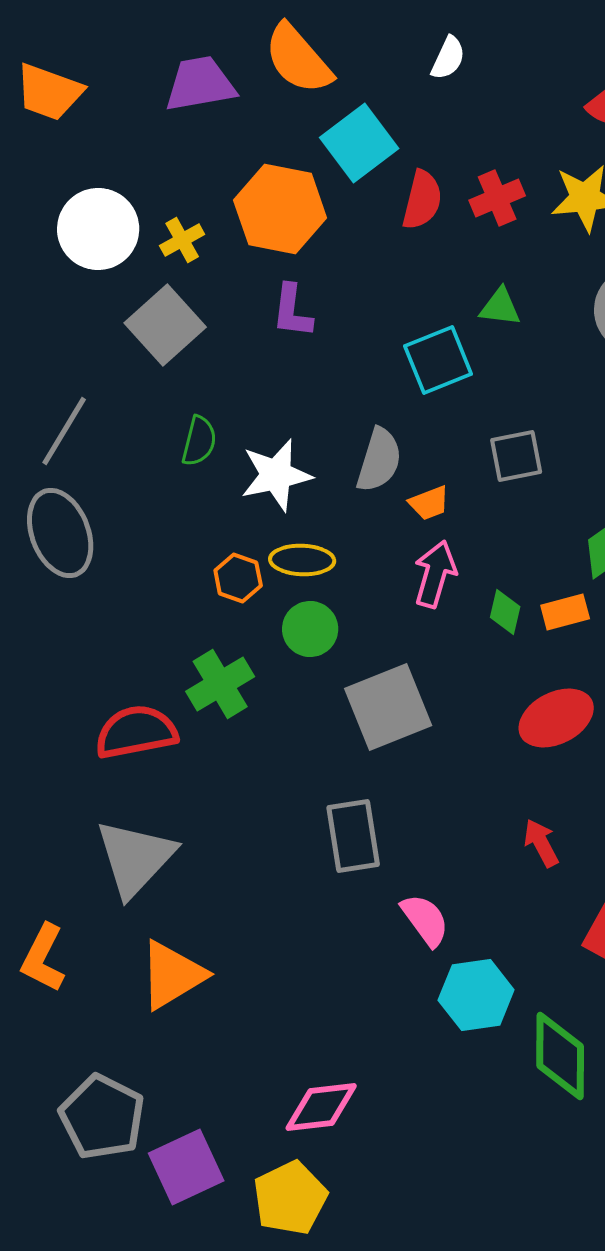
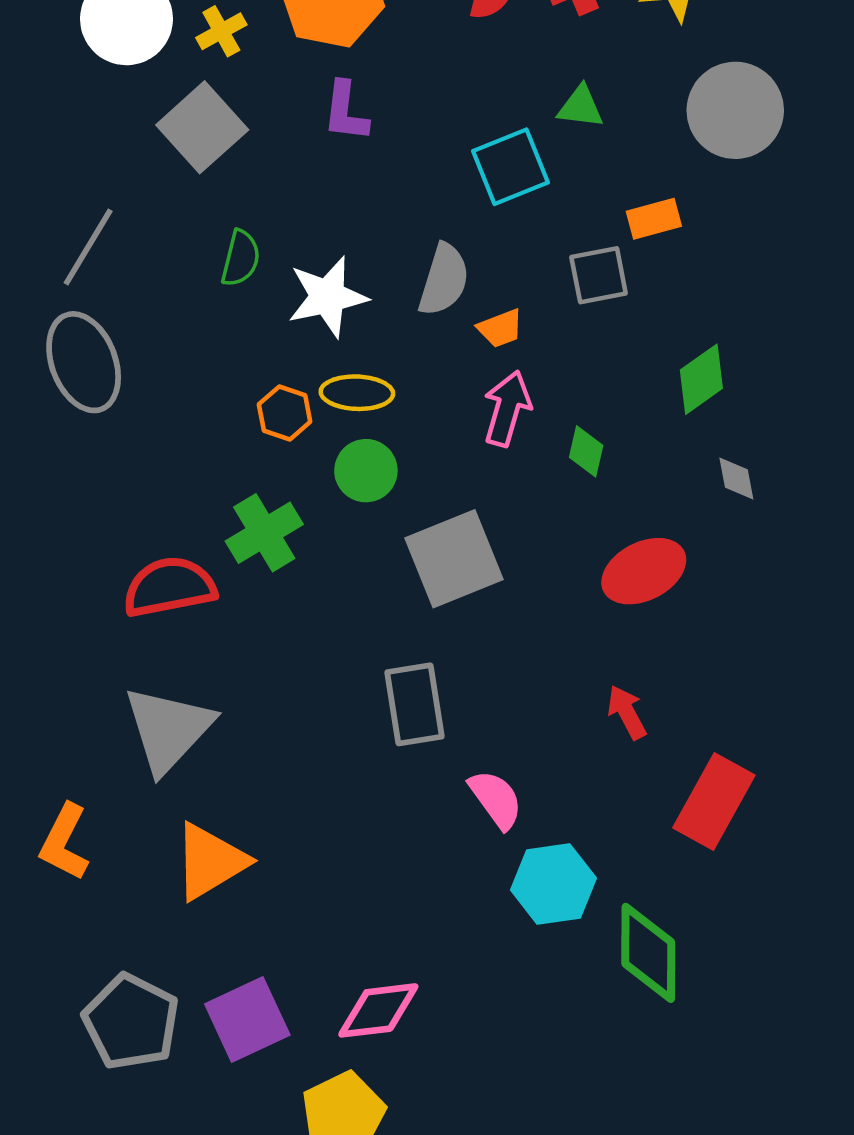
orange rectangle: (565, 612) -> (654, 219), moved
purple square: (186, 1167) -> (247, 1020), moved

